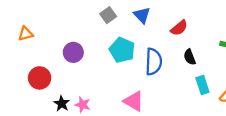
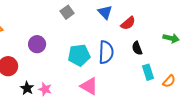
blue triangle: (142, 15) -> (105, 12), moved
cyan pentagon: (122, 50) -> (79, 55), moved, turned -30

